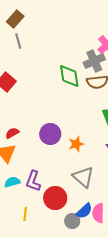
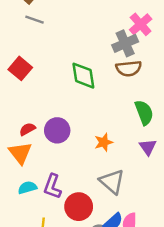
gray line: (18, 41) -> (35, 20), turned -56
green diamond: (69, 76) -> (83, 76), moved
purple circle: (50, 134) -> (57, 130), moved

